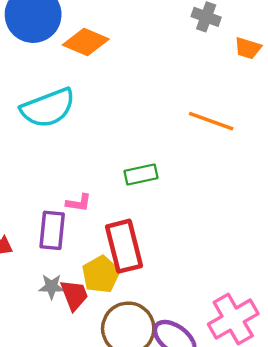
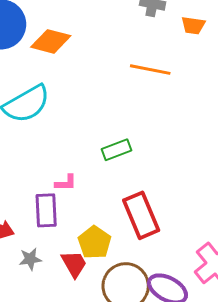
orange line: (211, 121) -> (150, 70), moved
red rectangle: (124, 246) -> (141, 215), moved
gray star: (52, 287) -> (30, 259), moved

